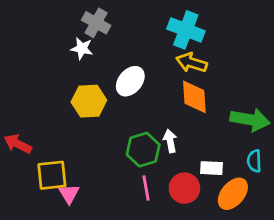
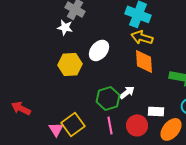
white arrow: (170, 141) -> (127, 92), turned 63
red arrow: (18, 144) -> (21, 108), moved
yellow square: (52, 175) -> (73, 124), moved, turned -30

